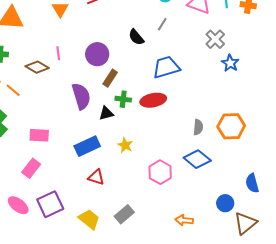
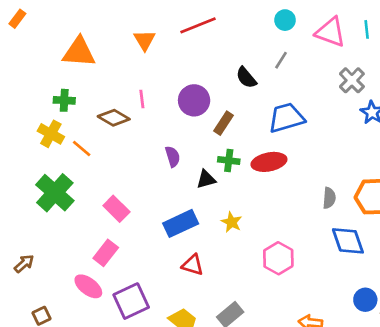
brown rectangle: (110, 78) -> (223, 123), moved
purple semicircle: (81, 96) -> (173, 157), size x0.6
pink rectangle: (39, 135) -> (116, 209), turned 42
blue diamond: (197, 159) -> (348, 241), moved, turned 32
pink ellipse: (18, 205) -> (88, 286), moved

